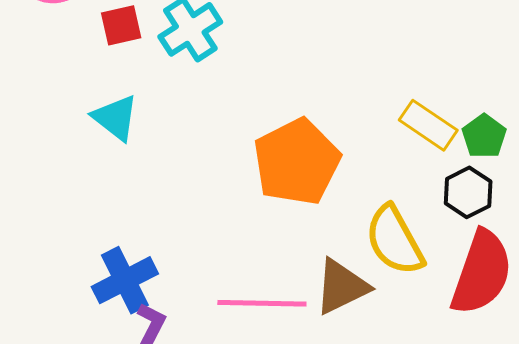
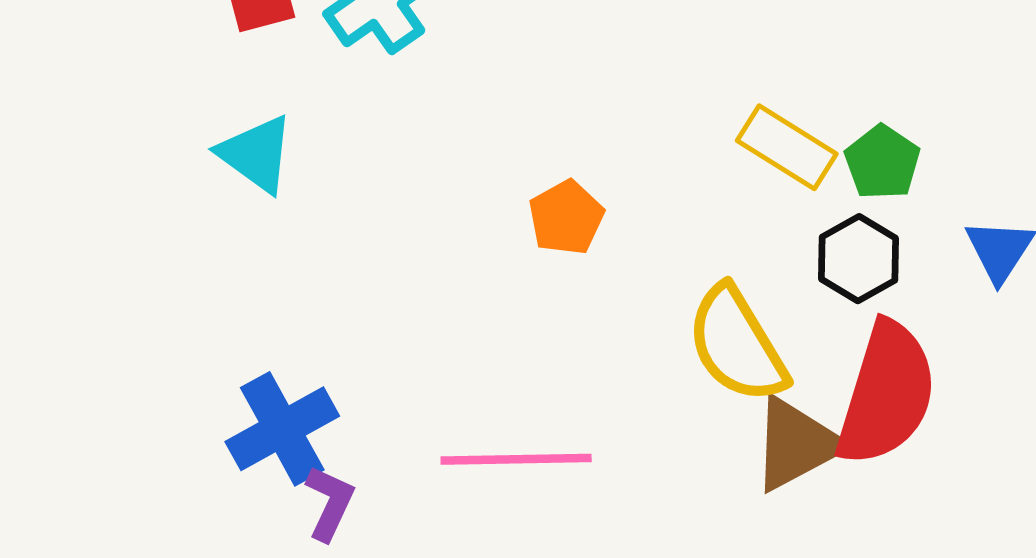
orange pentagon: (297, 162) -> (566, 218), size x0.5
brown triangle: (342, 287) -> (796, 444), moved

